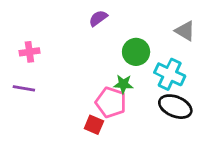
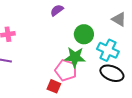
green star: (123, 84) -> (75, 57), size x1.5

